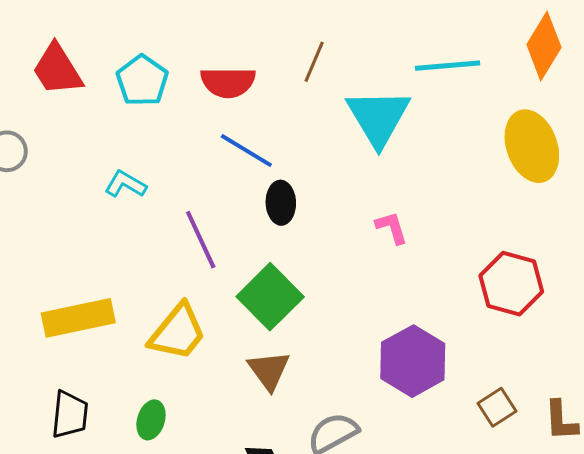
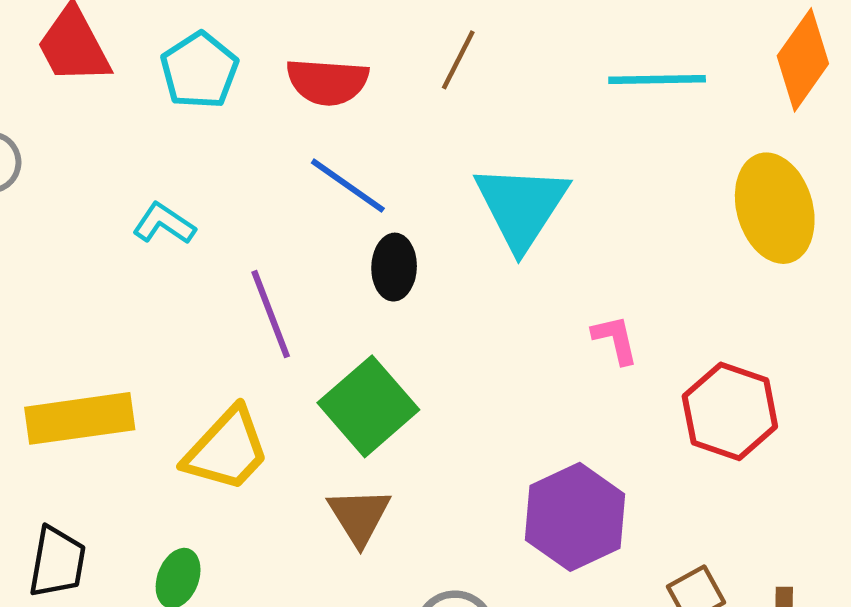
cyan triangle: (378, 117) -> (521, 206), moved
pink L-shape: (392, 228) -> (615, 339), moved

